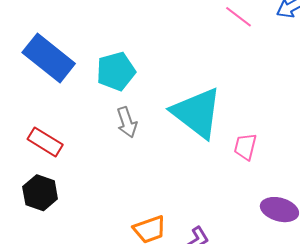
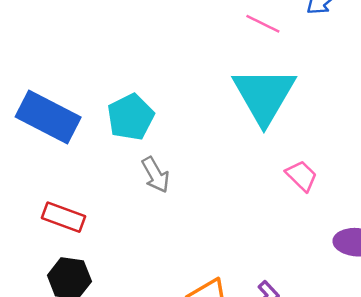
cyan triangle: (197, 113) -> (264, 95), moved, turned 34
pink trapezoid: (245, 147) -> (301, 176), turned 132

